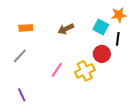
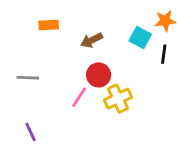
orange rectangle: (26, 28) -> (49, 25), moved
red circle: (102, 54) -> (99, 75), moved
gray line: (20, 56) -> (28, 78), turned 49

